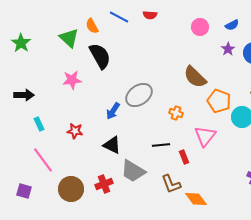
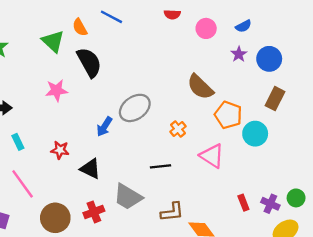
red semicircle: (150, 15) -> (172, 14), moved
orange cross: (176, 113) -> (178, 129), turned 32
pink triangle: (205, 136) -> (212, 156), turned -35
black triangle: (112, 145) -> (90, 169), moved
red rectangle: (184, 157) -> (243, 203), moved
brown L-shape: (171, 184) -> (172, 212), turned -75

